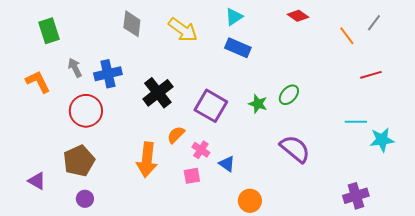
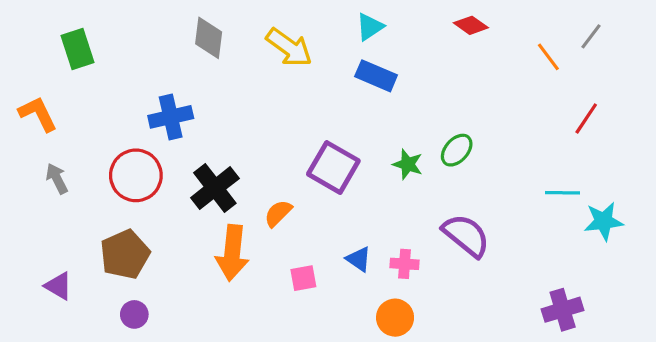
gray arrow: (75, 68) -> (57, 179), moved
red line: (371, 75) -> (586, 119), turned -40
orange L-shape: (38, 82) -> (38, 114), moved
black cross: (158, 93) -> (215, 188), moved
pink cross: (201, 150) -> (405, 264), moved, turned -30

